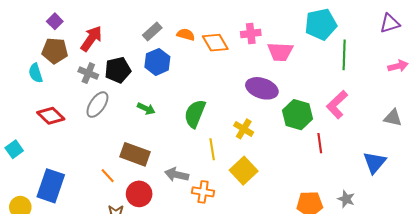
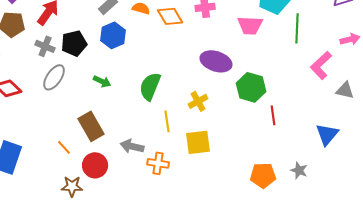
pink trapezoid: (280, 52) -> (250, 25), moved
pink L-shape: (337, 105) -> (321, 65), moved
yellow cross: (244, 129) -> (198, 101), turned 30
brown rectangle: (135, 154) -> (91, 126), turned 40
yellow square: (244, 171) -> (198, 142), turned 36

